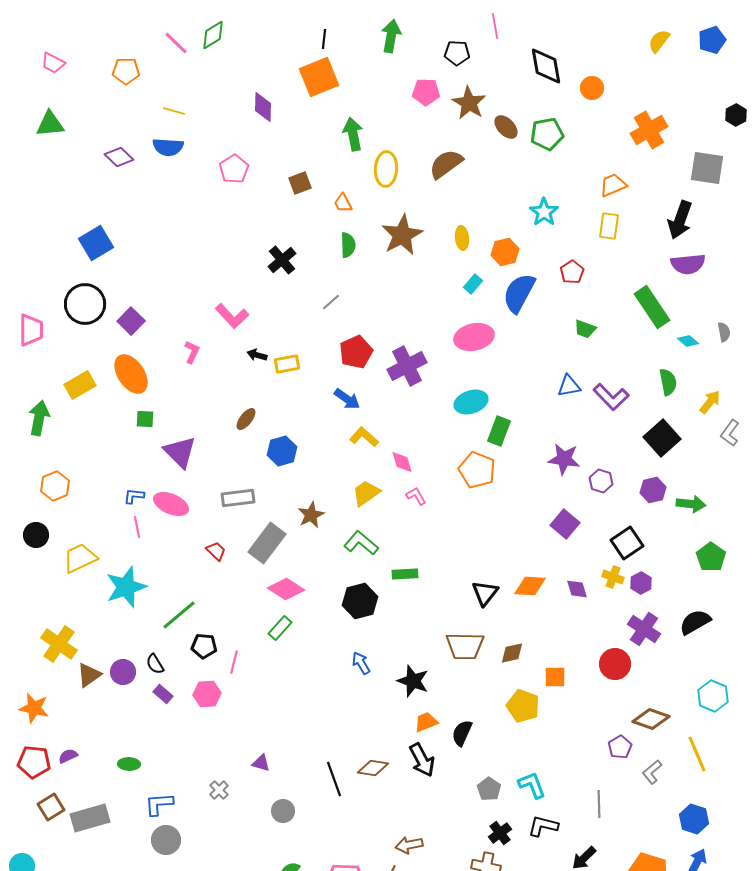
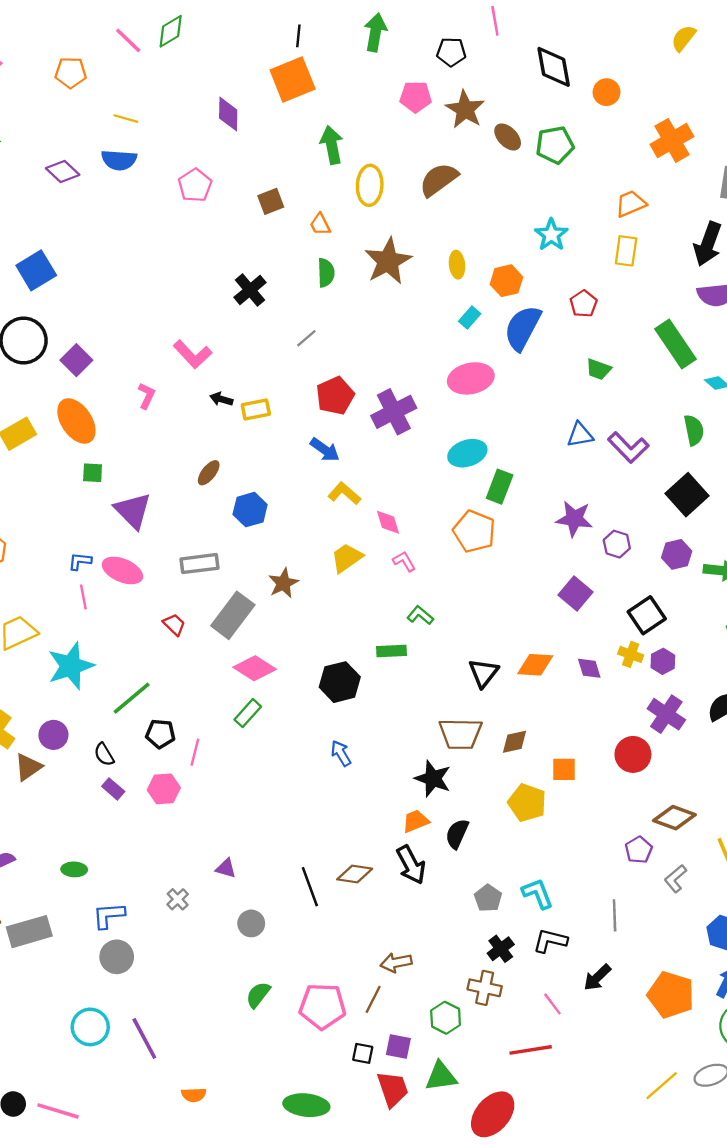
green L-shape: (361, 543) -> (420, 615), moved, size x0.7
purple circle: (123, 672) -> (53, 735), moved
black star: (413, 681) -> (433, 779), moved

